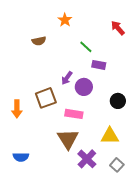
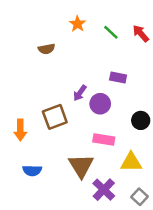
green line: (86, 47) -> (111, 32), moved
pink rectangle: (74, 114) -> (104, 140), moved
blue semicircle: (21, 157) -> (32, 171), moved

